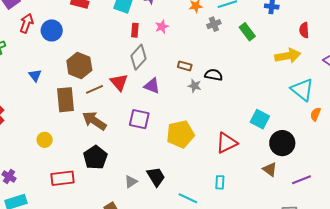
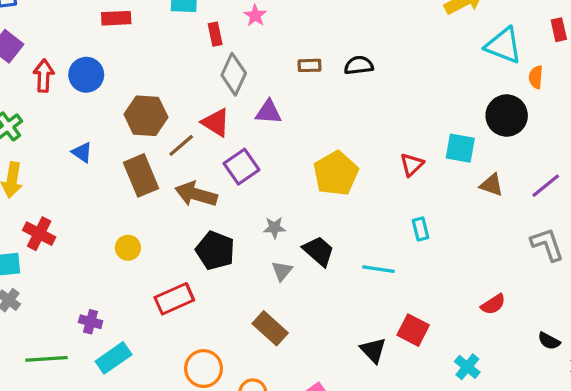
gray star: (195, 86) -> (274, 228), moved
purple square: (139, 119) -> (241, 167), moved, turned -30
cyan square: (260, 119) -> (460, 148), moved
red triangle: (227, 143) -> (412, 165), size x0.7
black circle: (282, 143) -> (507, 116), moved

